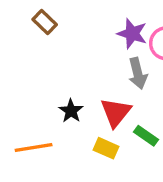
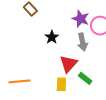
black star: (71, 111) -> (52, 37), moved
yellow rectangle: (106, 148) -> (61, 84), turned 64

